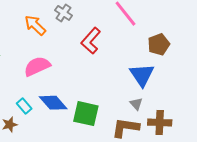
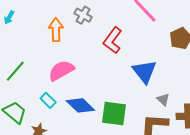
orange arrow: (35, 25) -> (56, 30), turned 50
blue triangle: (142, 75) -> (144, 72), moved
cyan rectangle: (24, 106) -> (48, 100), moved

